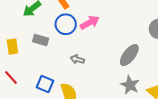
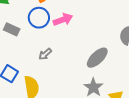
gray arrow: (77, 59) -> (45, 54), turned -64

